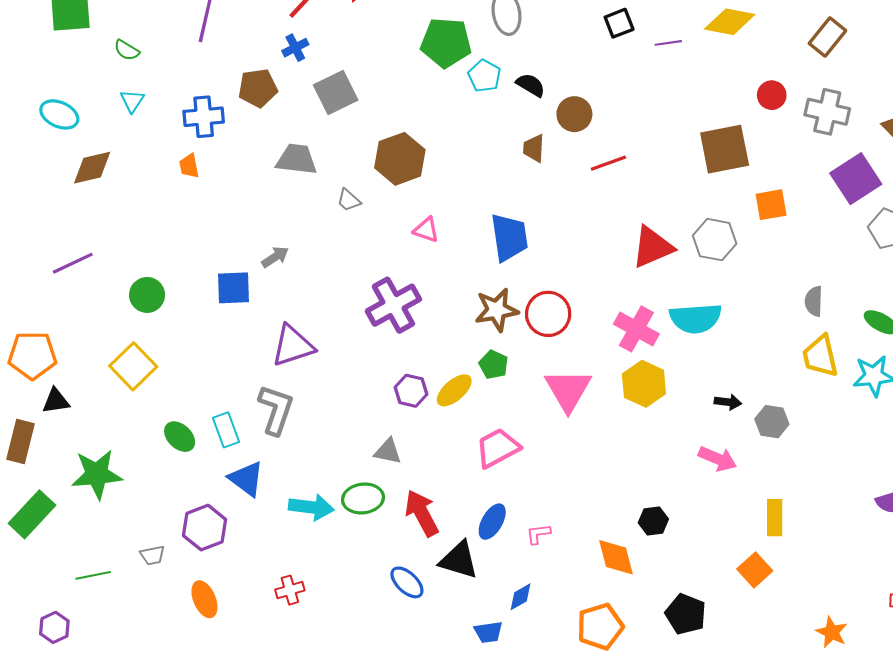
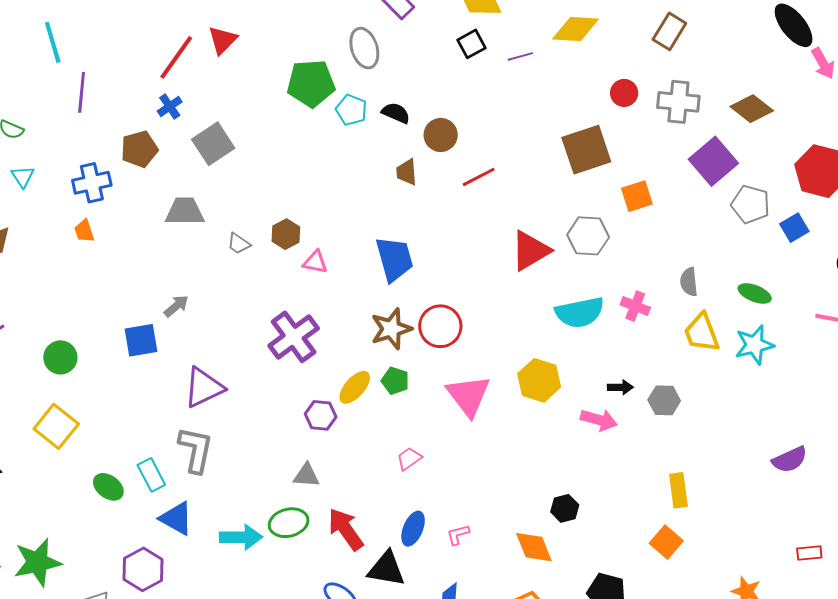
brown hexagon: (400, 159) -> (286, 234), moved, size x0.6
pink cross: (636, 329) -> (635, 306), moved, size x0.7
yellow ellipse: (454, 390) -> (355, 387), moved
pink trapezoid: (498, 448) -> (409, 459), size x0.6
pink arrow: (718, 459) -> (599, 420), moved
green star: (97, 474) -> (37, 562), moved

